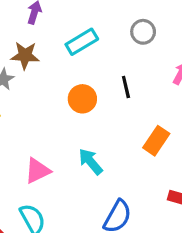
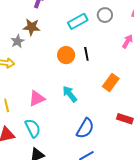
cyan rectangle: (82, 42) -> (78, 21), moved
black line: (126, 87) -> (86, 54), moved

